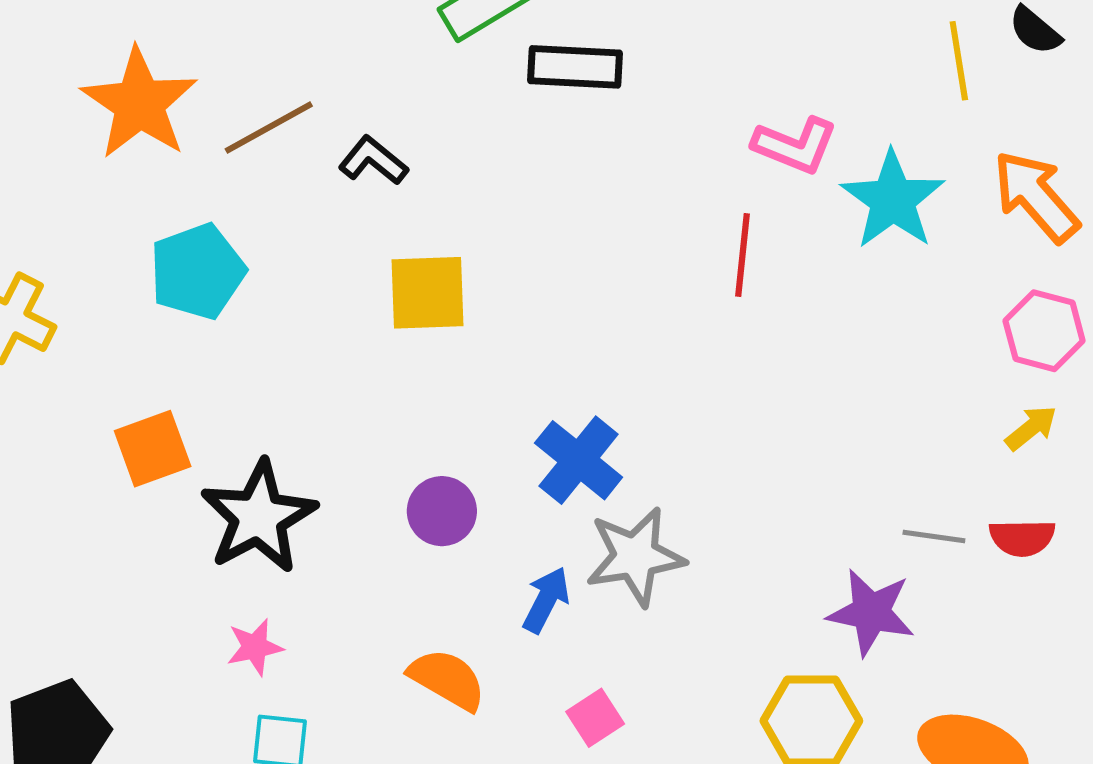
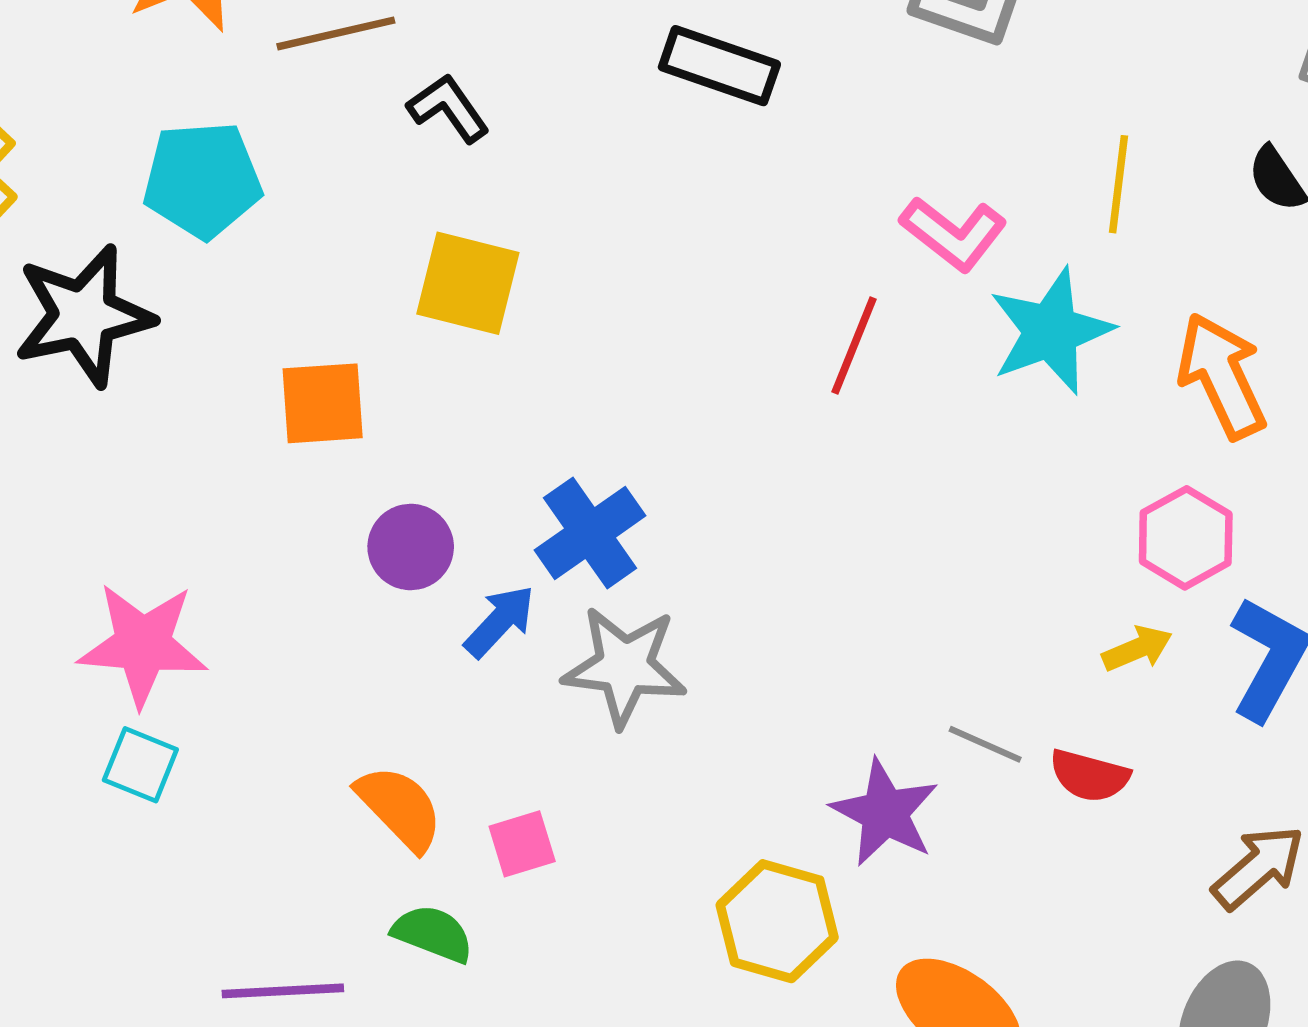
yellow line: (959, 61) -> (1119, 184), moved
orange square: (153, 449) -> (323, 403), moved
black star: (259, 517) -> (84, 316), moved
blue arrow: (546, 600) -> (500, 621), moved
pink star: (255, 647) -> (143, 645), size x1.8
orange semicircle: (447, 679) -> (400, 808), moved

